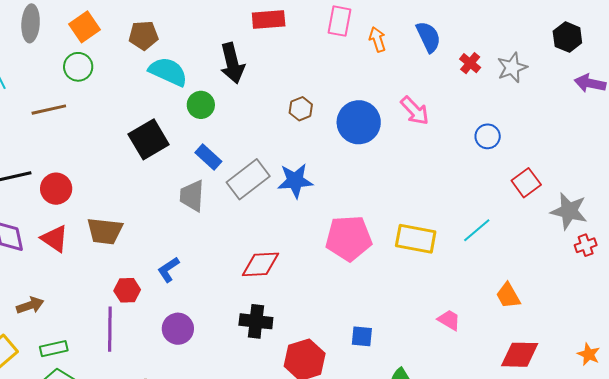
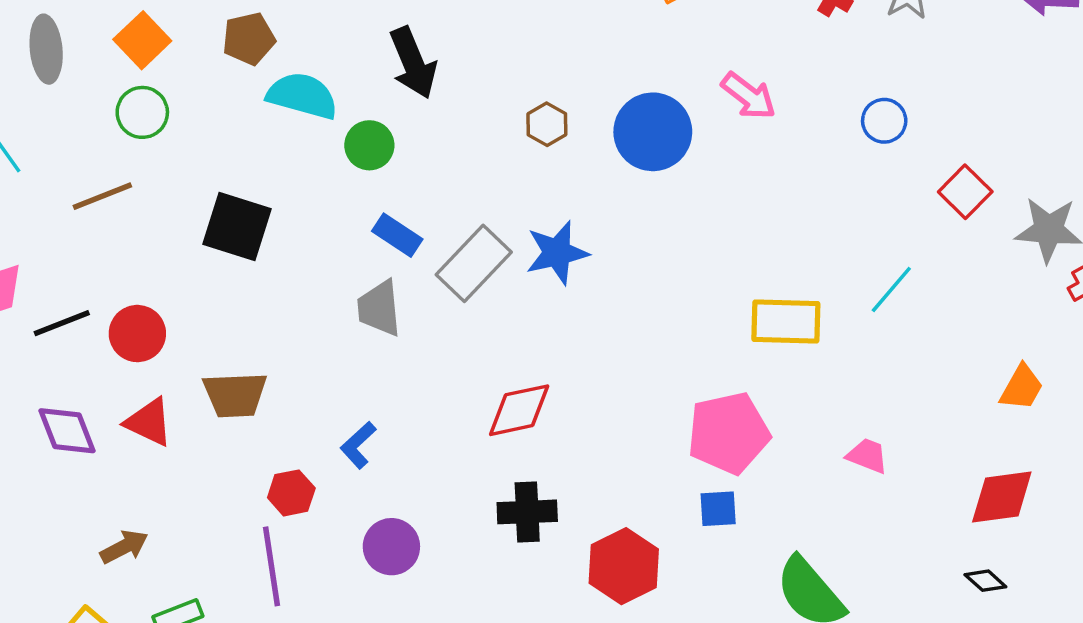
black square: (149, 139) -> (237, 227), moved, turned -33
pink pentagon: (349, 238) -> (729, 433), moved
orange trapezoid: (508, 296) -> (1022, 387), moved, turned -112

